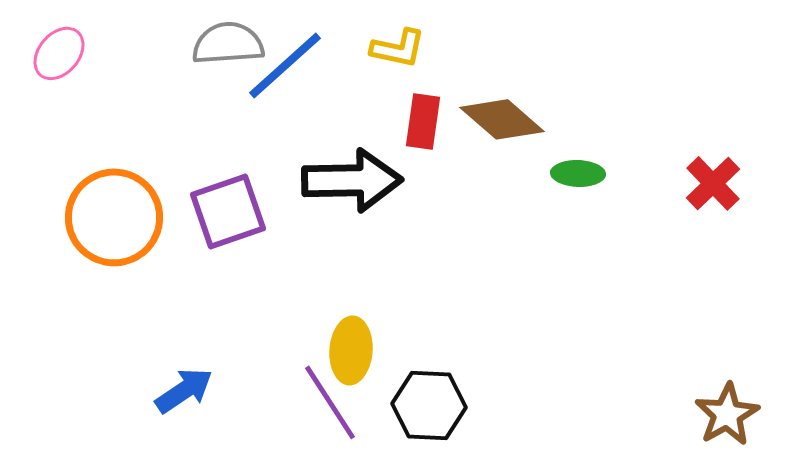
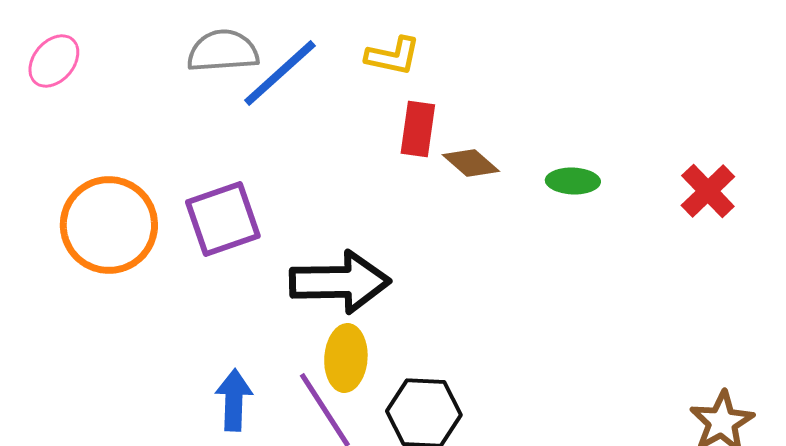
brown diamond: (502, 119) -> (471, 163), moved, size x0.7
black arrow: (352, 180) -> (340, 282), moved
blue arrow: (184, 390) -> (234, 400), moved, turned -54

